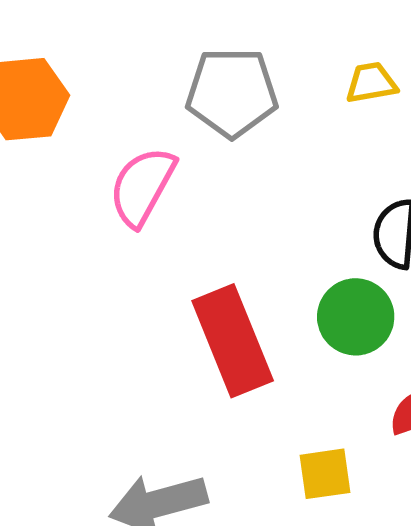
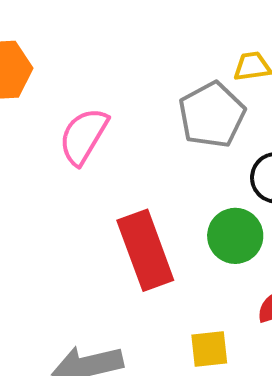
gray pentagon: (232, 93) -> (212, 115), moved, turned -30

